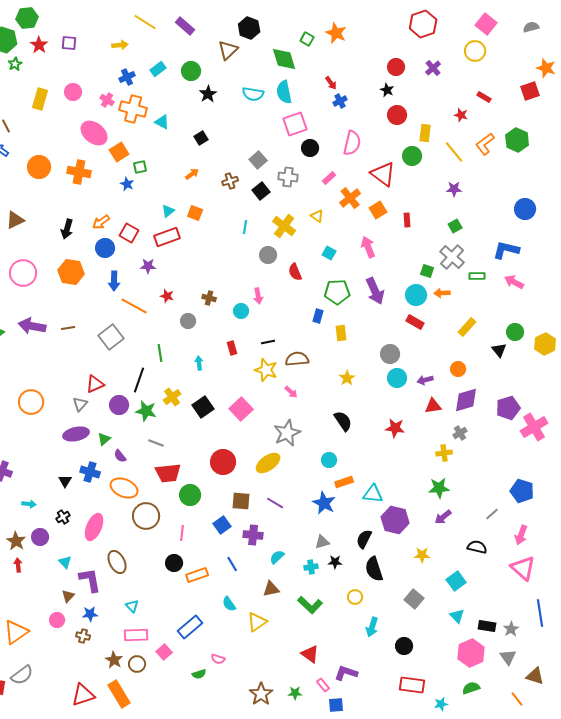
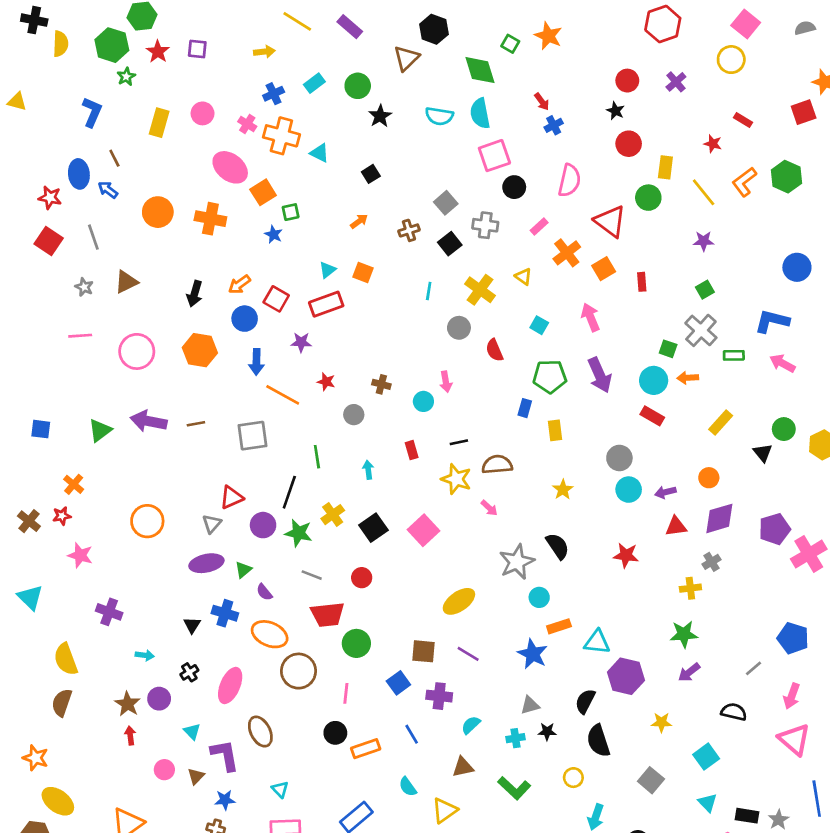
gray square: (111, 337) -> (252, 436), turned 30
gray star: (287, 433) -> (517, 562), moved
red circle: (223, 462) -> (362, 578), moved, size x0.6
pink circle: (57, 620) -> (164, 770), moved

